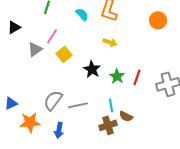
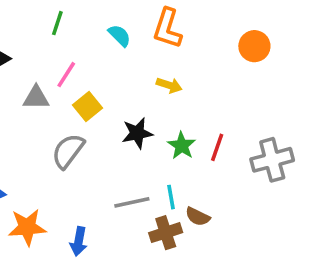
gray triangle: (35, 49) -> (36, 98), turned 35
black star: (92, 69) -> (137, 133), turned 30
gray semicircle: (53, 100) -> (68, 151), moved
gray line: (78, 105) -> (132, 202), moved

